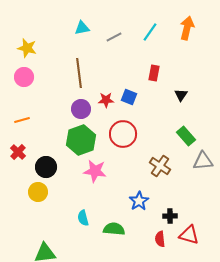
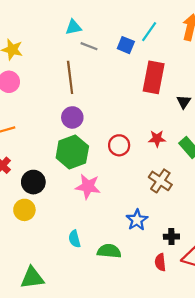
gray line: (114, 37) -> (89, 46), moved, turned 49
red rectangle: (154, 73) -> (154, 77), size x1.8
blue square: (129, 97) -> (126, 45), moved
red star: (106, 100) -> (157, 139), moved
red circle: (123, 134) -> (119, 145), size x0.7

